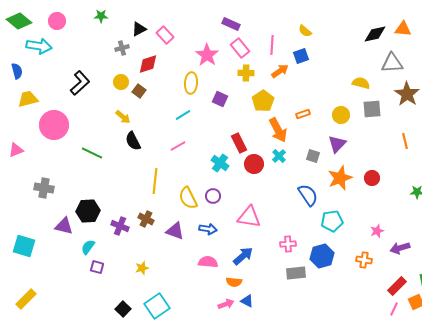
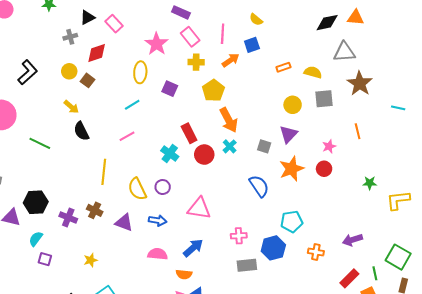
orange rectangle: (303, 114) -> (283, 67), moved
cyan pentagon: (332, 221) -> (292, 222), moved
pink star: (377, 231) -> (329, 146), moved

